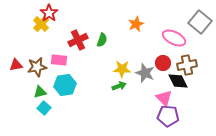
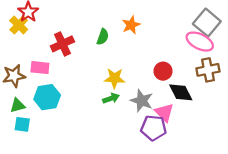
pink ellipse: (174, 38) -> (200, 42), moved
green semicircle: (102, 40) -> (103, 37), moved
brown cross: (187, 65) -> (208, 70), moved
gray star: (145, 73) -> (142, 101), moved
cyan square: (44, 108) -> (22, 124), turned -32
purple pentagon: (168, 116) -> (154, 128), moved

